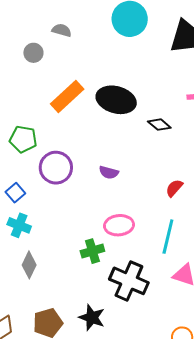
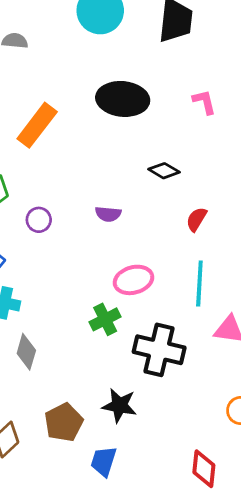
black ellipse: (116, 100) -> (123, 99), moved
black diamond: (159, 125) -> (164, 171), moved
purple circle: (56, 168) -> (39, 220), size x0.6

